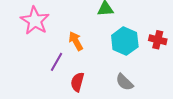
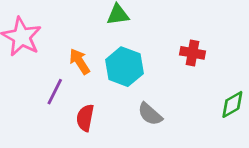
cyan hexagon: (125, 41) -> (124, 67), moved

